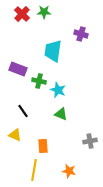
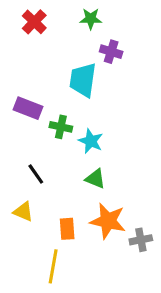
green star: (44, 12) -> (91, 19), moved
purple cross: (81, 34) -> (111, 52), moved
gray cross: (90, 141) -> (141, 240), moved
orange star: (69, 171) -> (108, 221), moved, size x1.6

